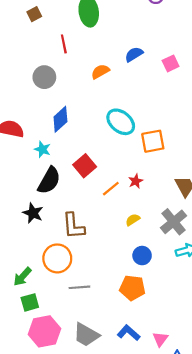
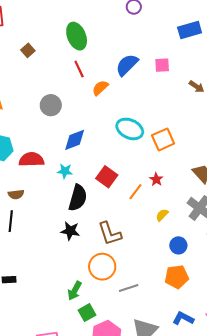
red line: (64, 44) -> (79, 69), moved
blue semicircle: (134, 54) -> (127, 65), size x1.4
pink square: (171, 63) -> (162, 65), turned 35
blue diamond: (60, 119) -> (75, 140), turned 35

